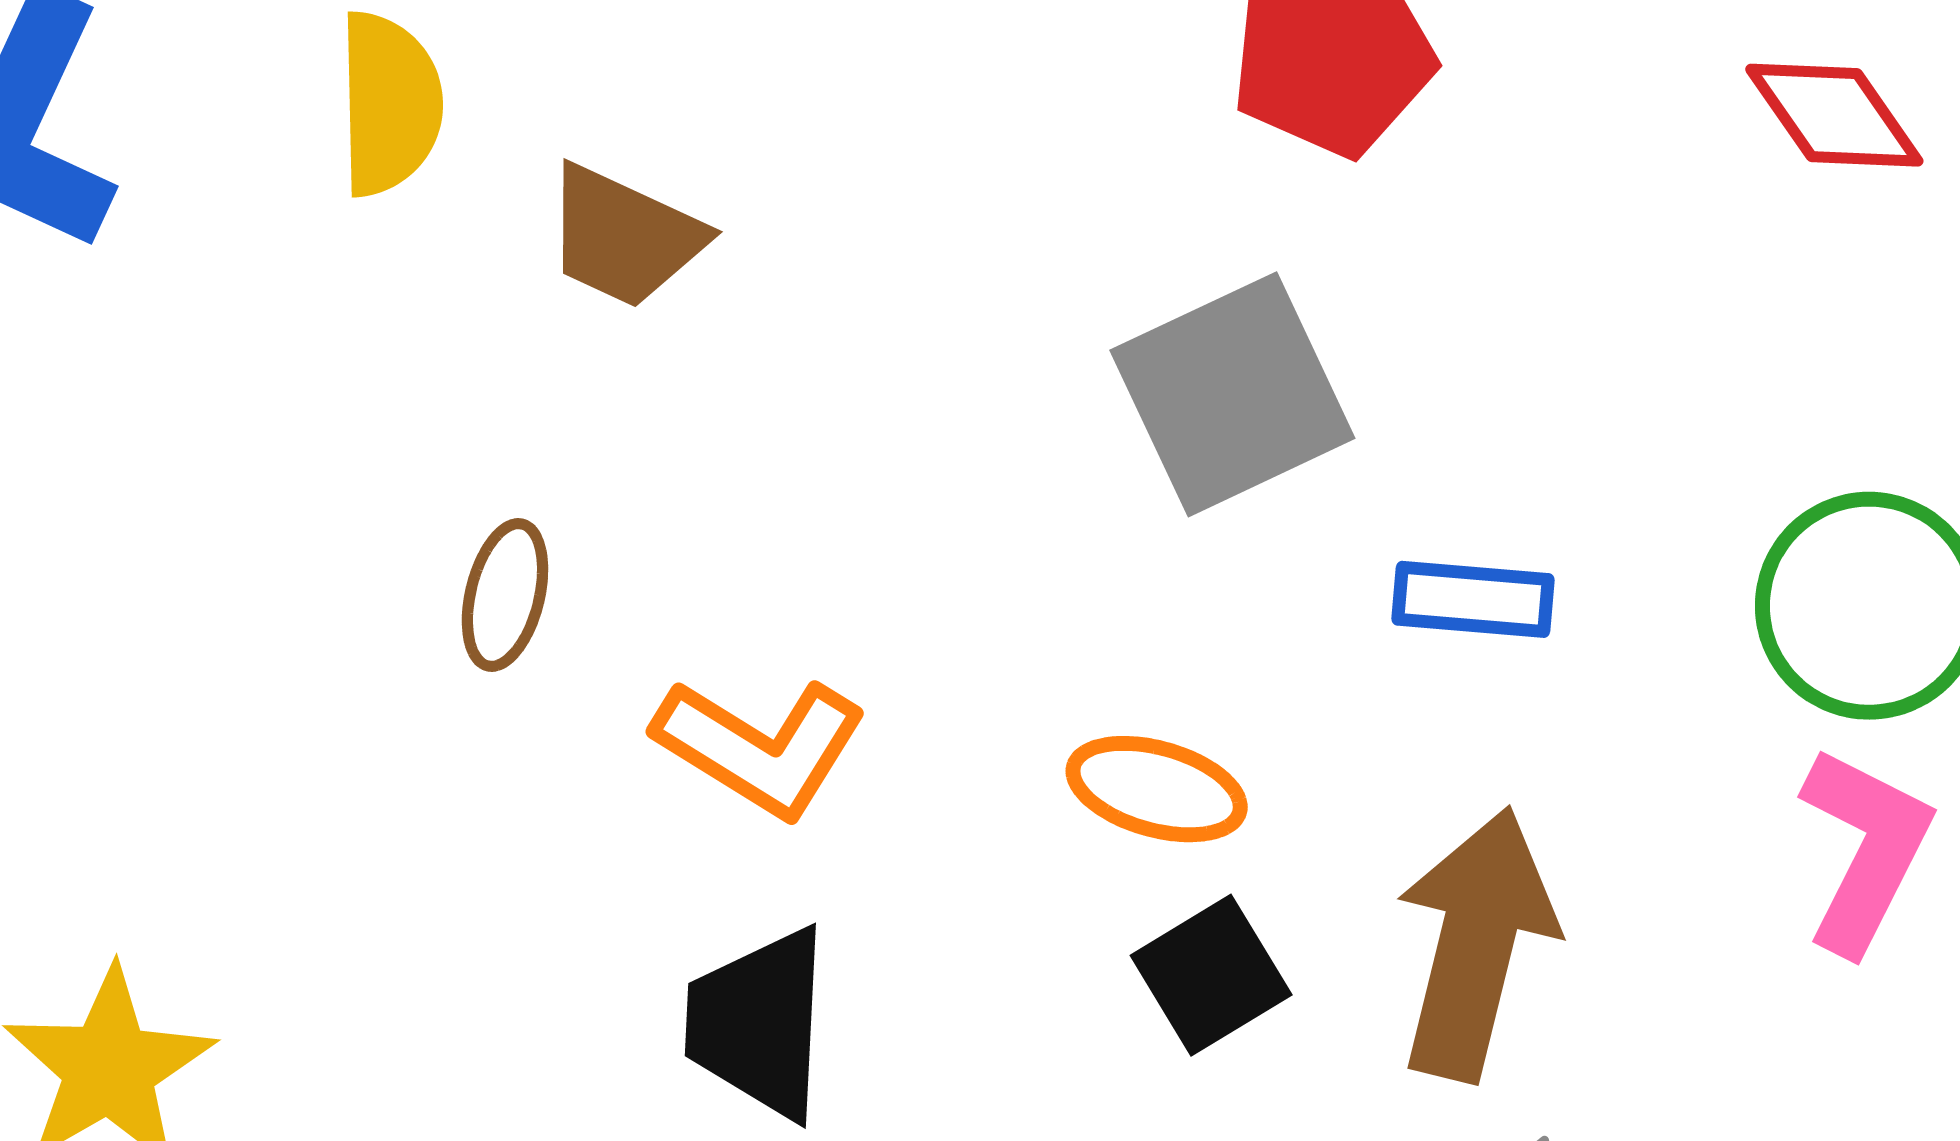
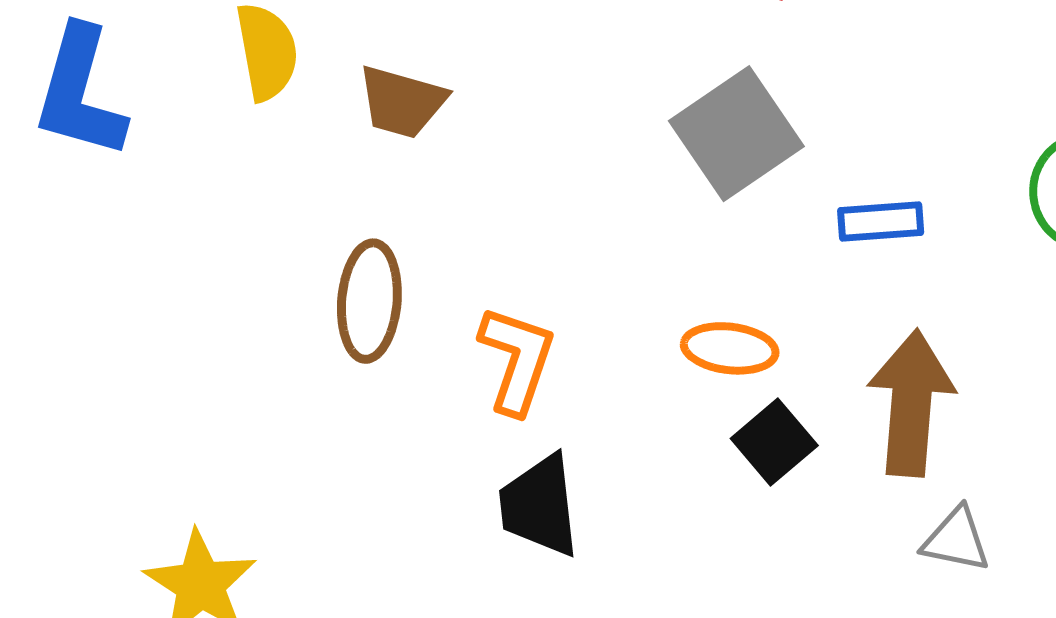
brown ellipse: (505, 595) -> (369, 301), size x1.5
orange L-shape: (760, 747) -> (517, 360), turned -94

